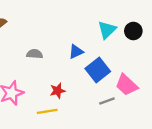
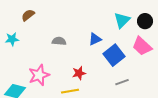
pink trapezoid: (126, 85) -> (142, 46), moved

